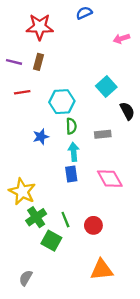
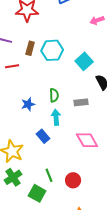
brown rectangle: (39, 62) -> (30, 48), moved
cyan hexagon: (62, 102) -> (52, 50), moved
blue rectangle: (71, 174) -> (43, 136), moved, turned -32
green cross: (36, 217) -> (13, 177), moved

